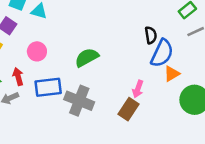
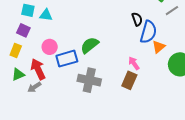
red arrow: (18, 77) -> (38, 69), size x1.5
blue rectangle: (48, 87) -> (67, 59), moved
pink arrow: (138, 89) -> (134, 63), turned 136

